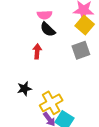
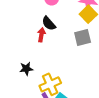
black semicircle: (48, 29) -> (49, 23), moved

